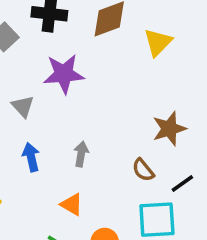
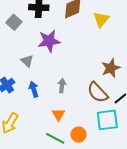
brown semicircle: (143, 170) -> (98, 92), size x1.6
orange triangle: (72, 204) -> (58, 115), turned 32

